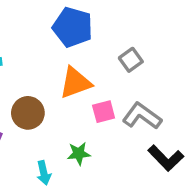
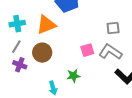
gray square: (131, 60) -> (113, 28), moved, turned 32
orange triangle: (75, 83) -> (46, 25), moved

